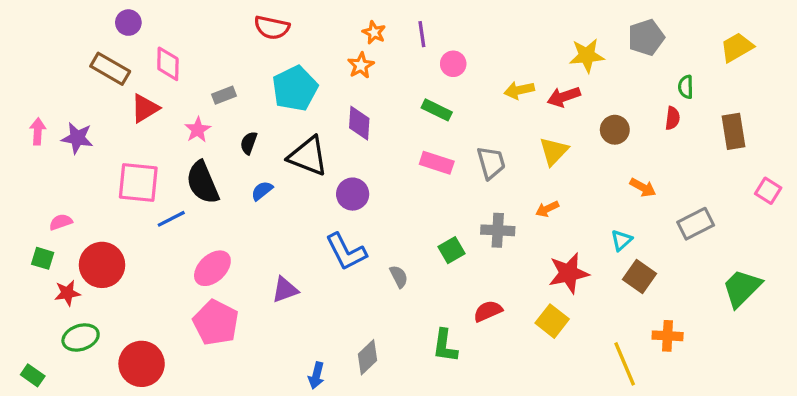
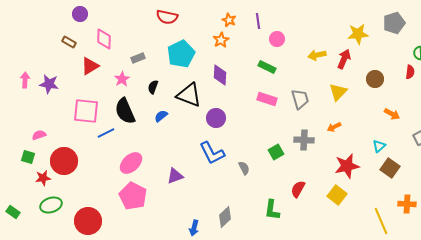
brown rectangle: (110, 69) -> (69, 42), size x0.6
red arrow: (564, 97) -> (344, 59), turned 132
red semicircle: (488, 311) -> (298, 189), turned -36
green rectangle: (33, 375) -> (13, 212), moved

